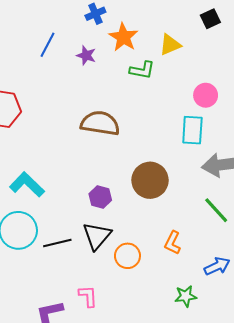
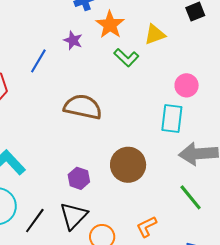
blue line: (47, 45) -> (38, 61), moved
green L-shape: (142, 70) -> (126, 58), turned 30
black line: (57, 243) -> (35, 221), turned -44
orange L-shape: (173, 243) -> (147, 227), turned 35

